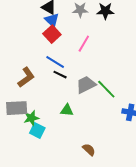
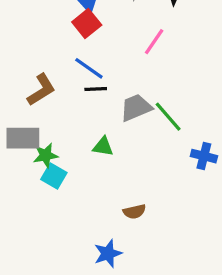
pink line: (84, 44) -> (154, 42), moved
black line: (60, 75) -> (96, 89), turned -32
brown semicircle: (89, 150) -> (134, 212), turned 120

